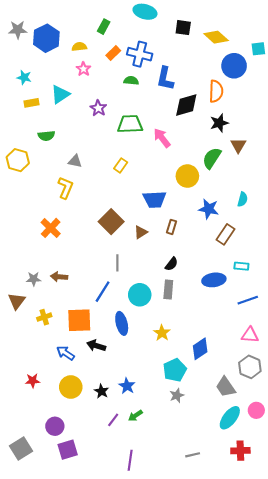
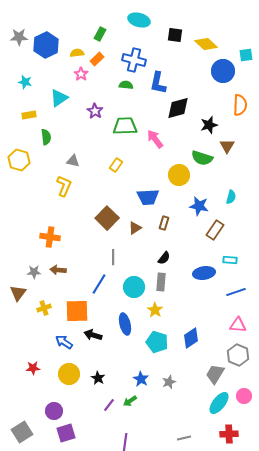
orange rectangle: (113, 53) -> (97, 59), moved
orange semicircle: (216, 91) -> (240, 105), moved
yellow rectangle: (32, 103) -> (29, 115), moved
green semicircle: (46, 136) -> (46, 137), turned -91
green semicircle: (212, 158) -> (202, 158), turned -105
orange cross: (51, 228) -> (50, 237), moved, turned -36
blue ellipse: (122, 323) -> (125, 324), moved
yellow star: (162, 333) -> (155, 310), moved
cyan pentagon: (175, 370) -> (157, 342), moved, turned -30
blue star: (127, 386) -> (141, 379), moved
gray trapezoid: (226, 387) -> (215, 374), turned 65

